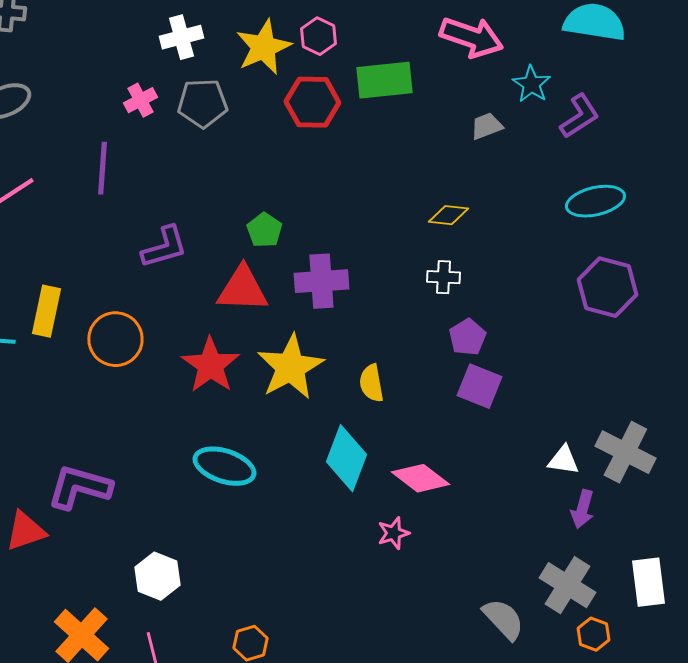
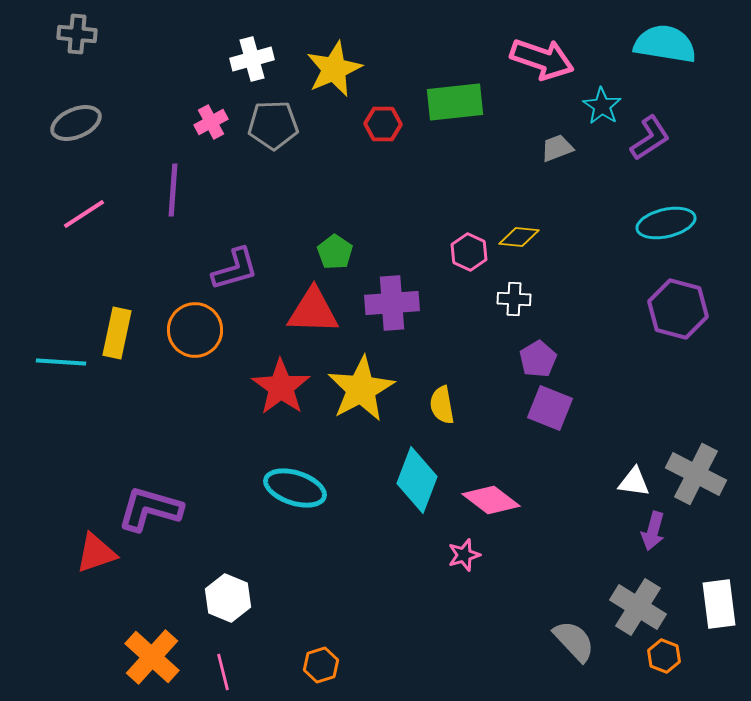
pink hexagon: (318, 36) -> (469, 252), moved
red hexagon: (312, 102) -> (383, 124), size x0.7
orange circle: (115, 339) -> (195, 330), moved

